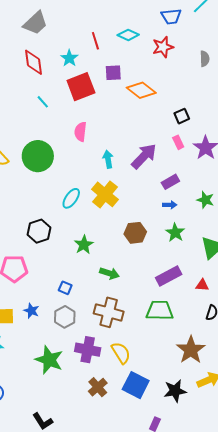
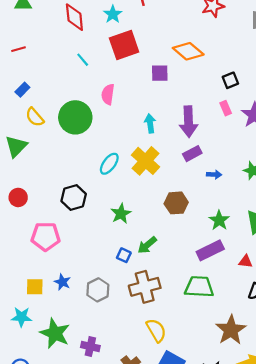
purple square: (113, 73) -> (160, 73), moved
pink semicircle: (80, 132) -> (108, 94), moved
purple arrow: (144, 156) -> (188, 122), turned 132
purple rectangle: (170, 182) -> (192, 154), moved
green star: (175, 233) -> (219, 220), moved
green arrow: (109, 273) -> (147, 245), turned 120
blue square: (65, 288) -> (124, 255), moved
brown cross: (109, 312) -> (145, 287), turned -32
purple cross: (88, 350) -> (90, 347), moved, size x0.7
green star: (49, 360) -> (55, 333), moved

